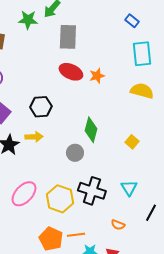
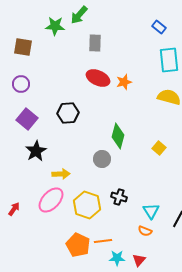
gray rectangle: (68, 37) -> (95, 43), size x0.7
yellow arrow: (34, 137) -> (61, 174), moved
cyan triangle: (129, 188) -> (151, 211), moved
black cross: (92, 191) -> (119, 197), size x0.6

